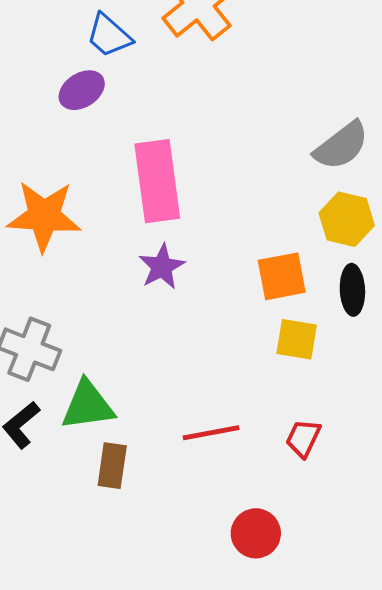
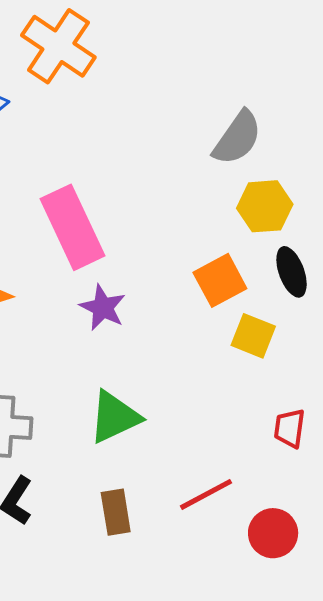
yellow square: (297, 339) -> (253, 336), turned 30
green triangle: (88, 405) -> (114, 417), moved
red line: (211, 433) -> (206, 494), moved

